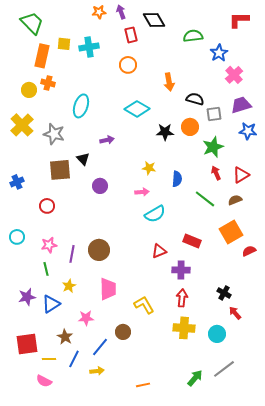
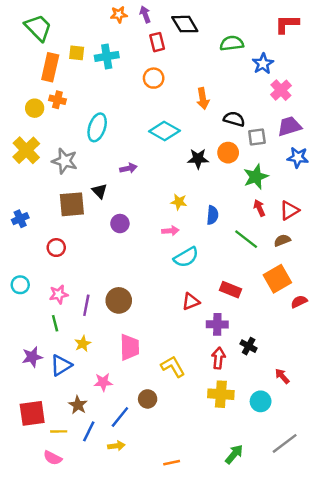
black cross: (224, 293) -> (249, 346), moved
gray line: (224, 369) -> (285, 443), moved

